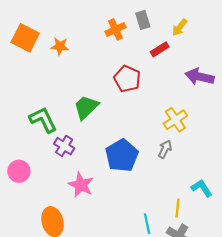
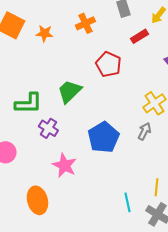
orange cross: (116, 29) -> (85, 23), moved
green L-shape: (43, 120) -> (28, 103), turned 116

